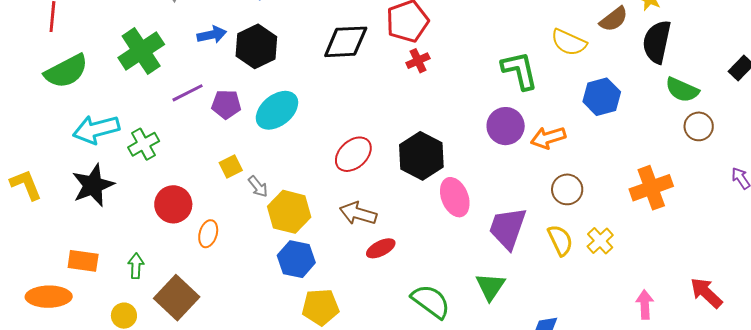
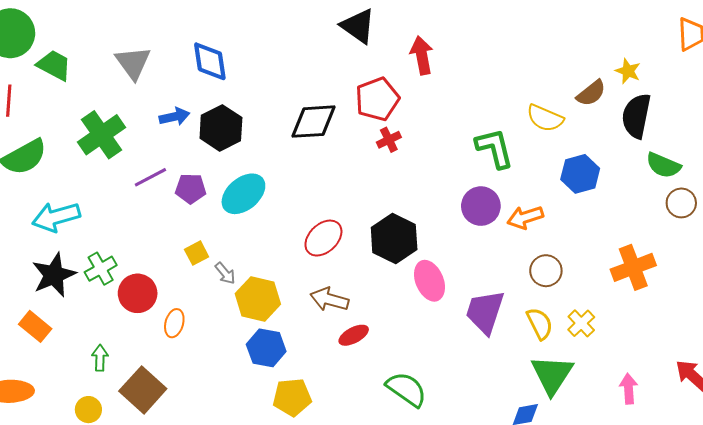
green cross: (144, 144) -> (101, 269), moved
orange rectangle: (83, 261) -> (35, 326), moved, turned 32
green triangle: (490, 287) -> (552, 375), moved, size x1.4

